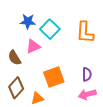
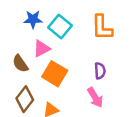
purple semicircle: (87, 74) -> (100, 71), moved
orange square: (54, 77) -> (55, 74), moved, turned -35
pink arrow: (87, 94) -> (95, 98), moved, turned -102

